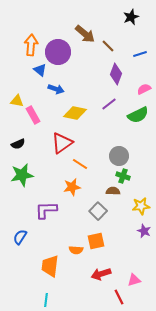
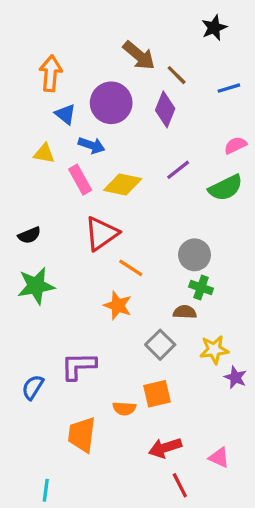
purple circle: (58, 52) -> (111, 103), moved
purple diamond: (116, 74) -> (165, 109), moved
yellow triangle: (17, 101) -> (44, 153), moved
pink rectangle: (33, 115) -> (80, 180), moved
orange star: (72, 187) -> (118, 305), turned 30
yellow star: (141, 206) -> (214, 350), moved
purple L-shape: (46, 210) -> (78, 366), moved
pink triangle: (134, 280) -> (219, 458), turned 40
red line: (119, 297) -> (180, 485), moved
cyan line: (46, 300) -> (46, 490), moved

